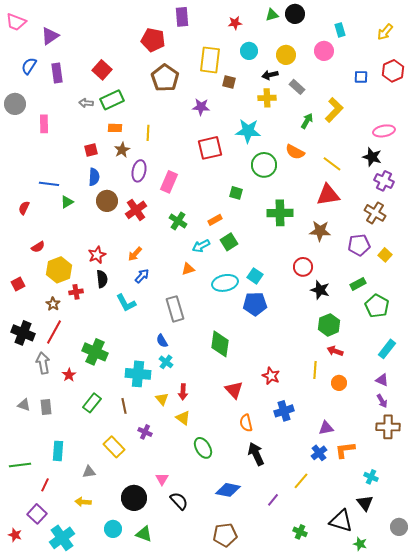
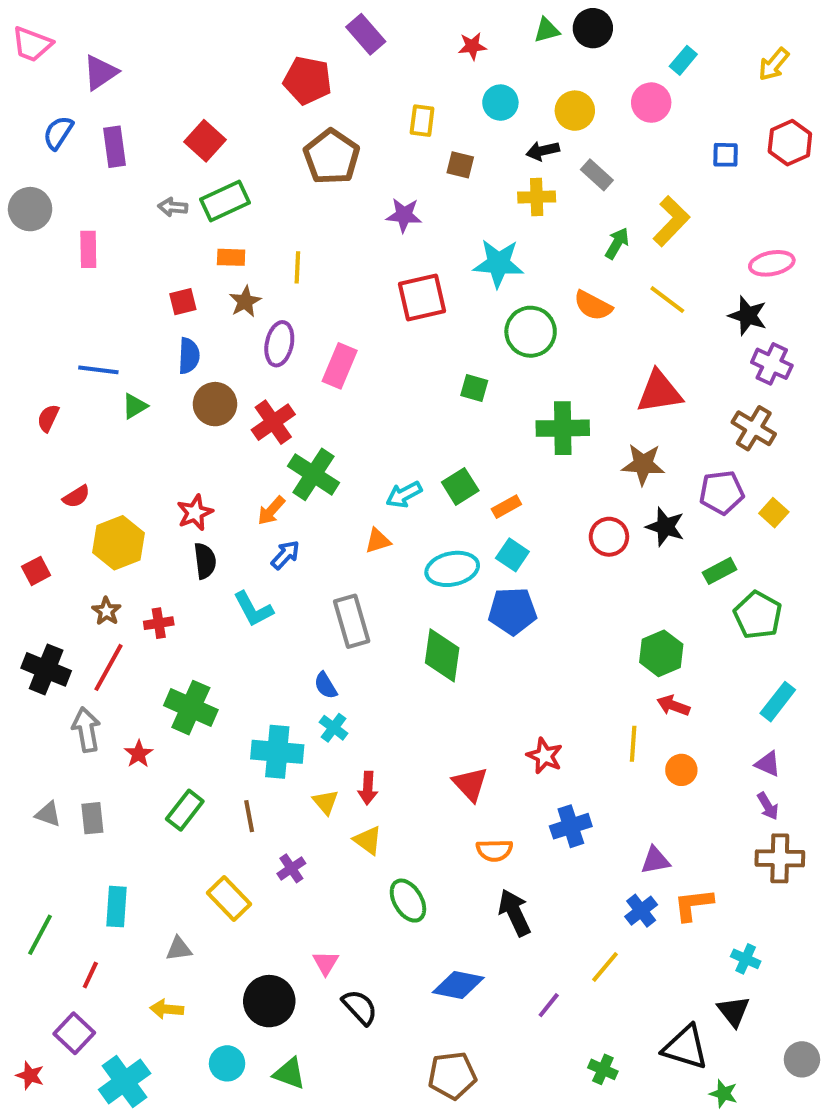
purple rectangle: (182, 17) -> (366, 34), turned -36
cyan rectangle: (340, 30) -> (683, 60), turned 56
yellow rectangle: (210, 60) -> (422, 121), size x0.6
yellow line: (332, 164) -> (667, 300), moved
orange rectangle: (215, 220) -> (506, 507), moved
green cross: (178, 221) -> (313, 474), moved, size x1.4
black star: (320, 290) -> (665, 527), moved
red cross: (76, 292) -> (159, 623), moved
green diamond: (220, 344) -> (442, 655), moved
orange semicircle: (246, 423) -> (494, 850), turned -78
purple cross: (145, 432) -> (291, 868), turned 32
green line: (20, 465) -> (40, 935), turned -55

